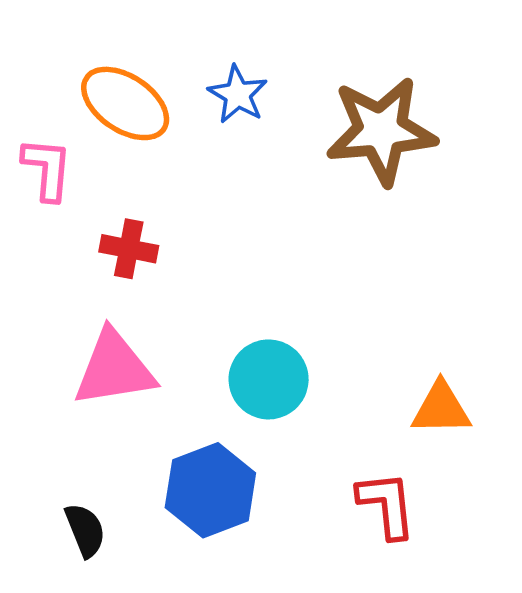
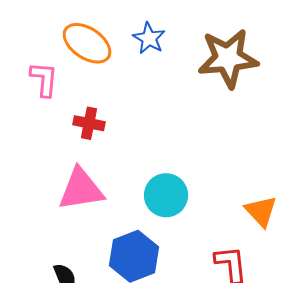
orange triangle: (441, 409) -> (261, 211), turned 48

